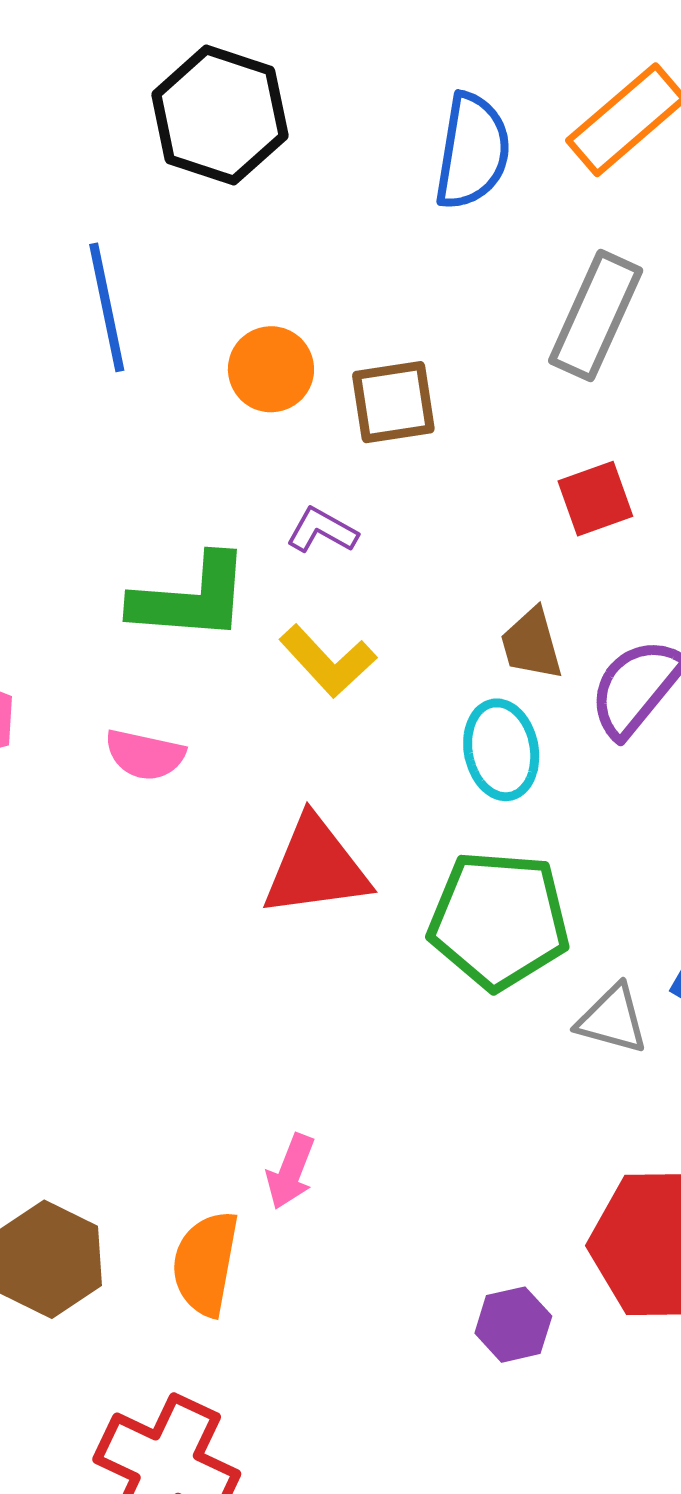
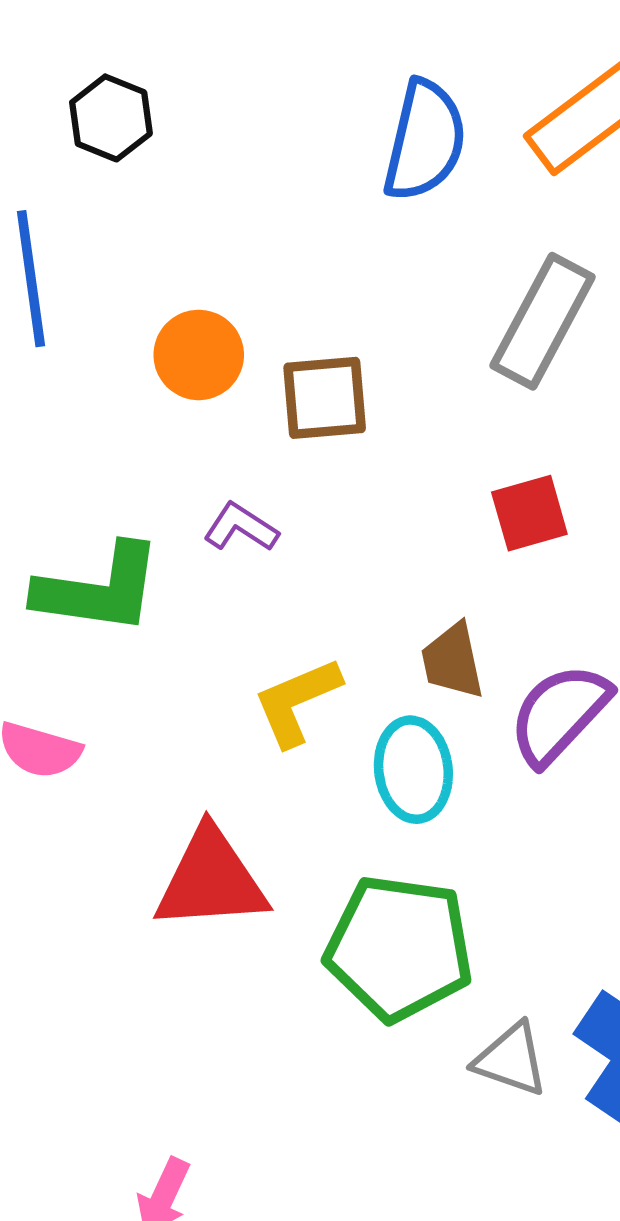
black hexagon: (220, 115) -> (111, 118), moved, size x0.6
yellow L-shape: (328, 661) -> (297, 702), moved, turned 106

